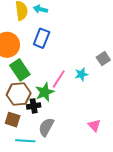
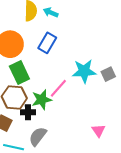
cyan star: (81, 74) -> (84, 71), moved, size x1.6
pink triangle: (94, 125) -> (99, 131), moved

